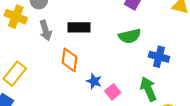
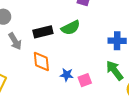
green semicircle: (130, 36) -> (71, 28), moved
pink square: (113, 92) -> (85, 80), turned 32

